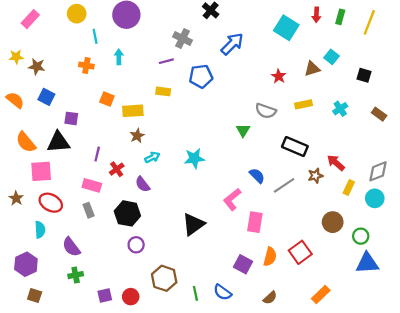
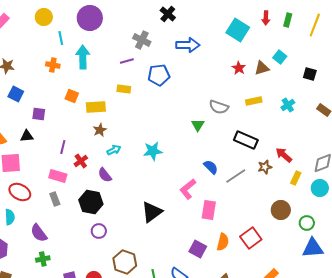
blue arrow: (232, 44) -> (188, 45), turned 45
cyan arrow: (119, 57) -> (83, 57), size x1.6
red star: (279, 76) -> (239, 68), moved
black triangle: (58, 142) -> (27, 136), size x0.6

